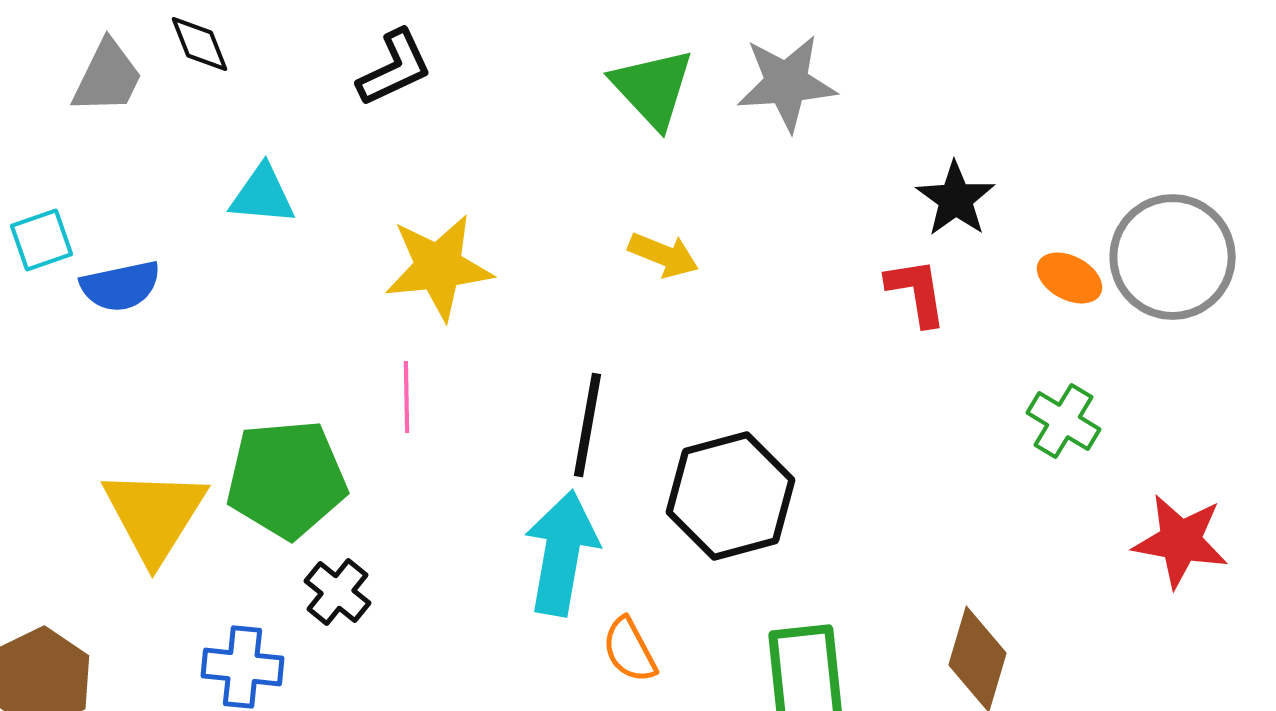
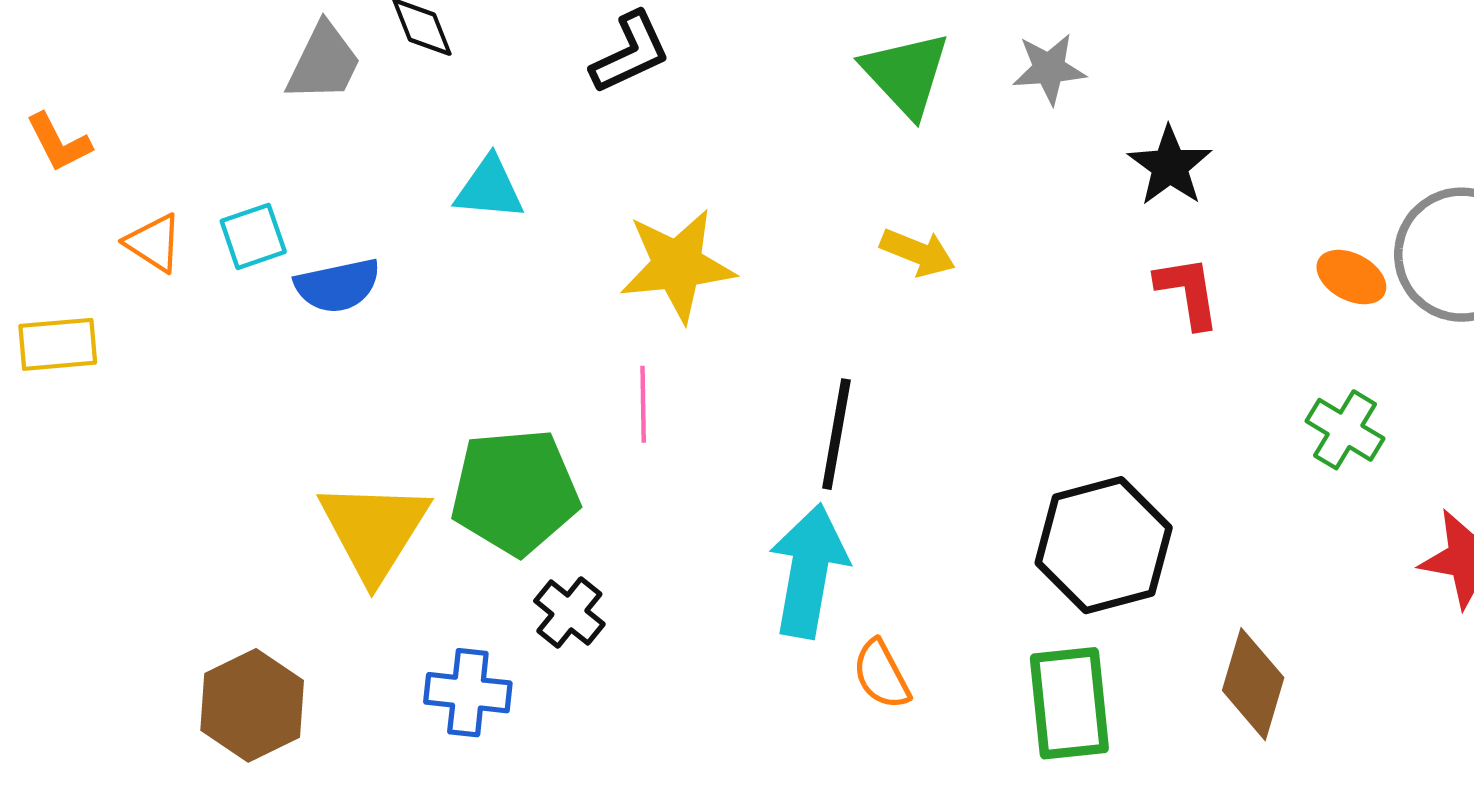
gray star: (786, 83) -> (1049, 69), size x0.7
black star: (956, 199) -> (1170, 166), moved
black hexagon: (730, 496) -> (1104, 545), moved

